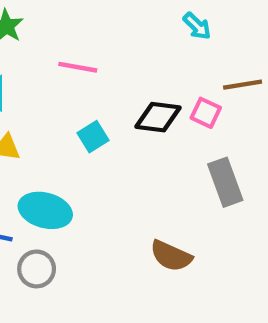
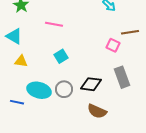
black diamond: (158, 117) -> (91, 84), moved
gray circle: (37, 269) -> (64, 89), moved

